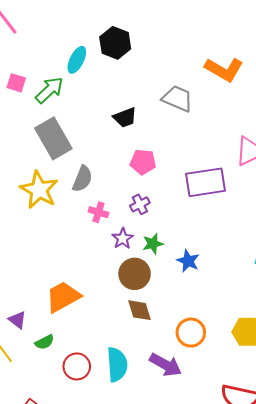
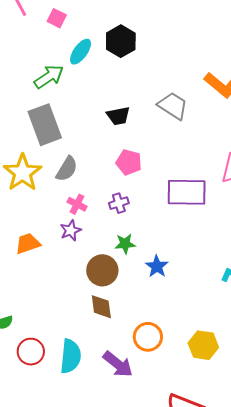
pink square: (16, 83) -> (57, 18), moved
purple star: (123, 239) -> (71, 230), moved
orange trapezoid: (63, 297) -> (28, 244), moved, size x0.7

